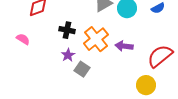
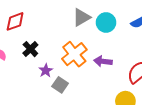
black cross: (67, 30) -> (30, 49), moved, turned 35

